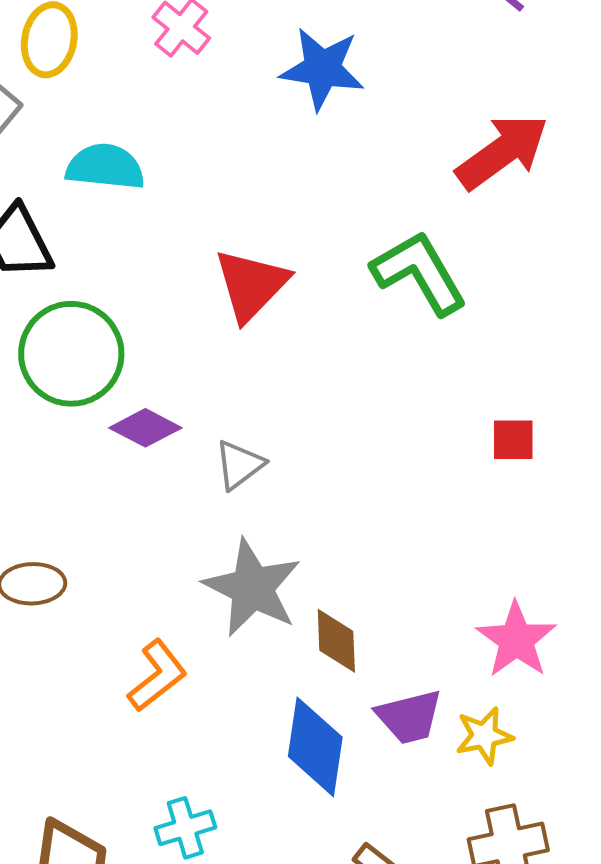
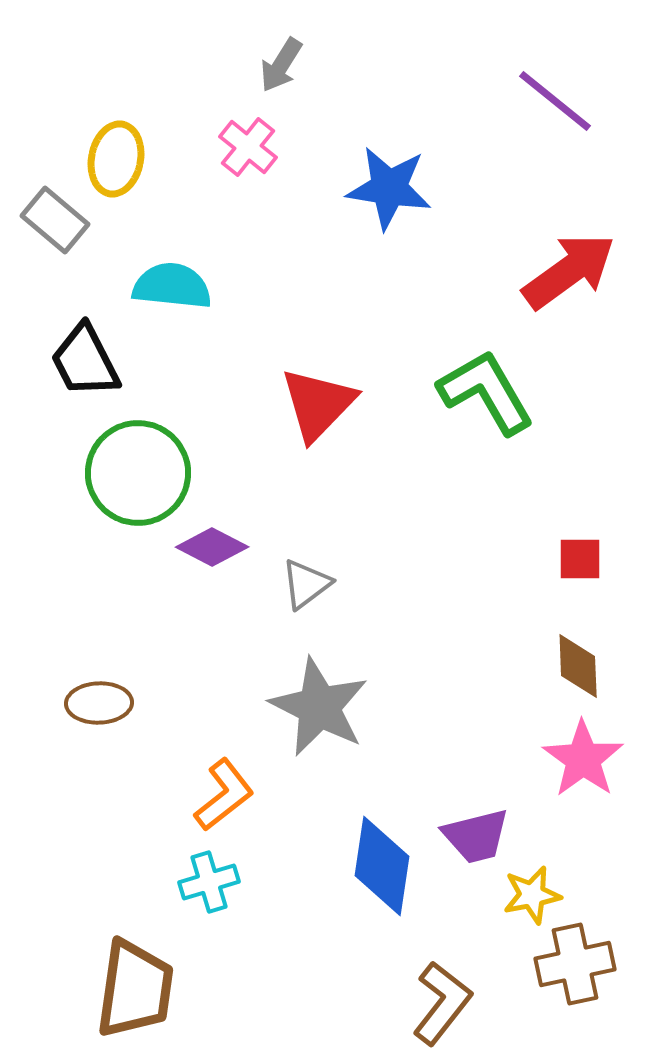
brown diamond: (336, 641) -> (578, 666), moved
yellow star: (484, 736) -> (532, 895), moved
cyan cross: (185, 828) -> (209, 882), moved

